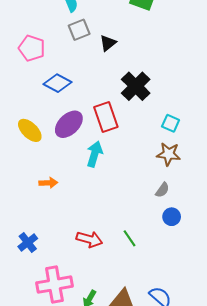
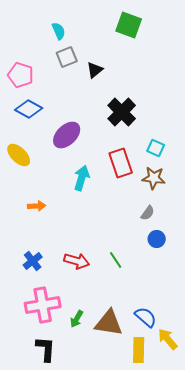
blue diamond: (58, 83) -> (29, 109), moved
red rectangle: (106, 117) -> (121, 163), moved
purple ellipse: (69, 124) -> (67, 135), moved
blue cross: (28, 242) -> (33, 261), moved

